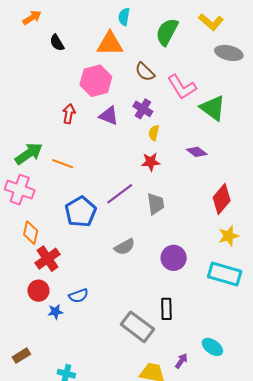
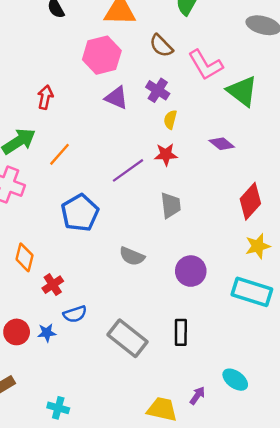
red arrow: (69, 114) -> (45, 97), moved
orange line: (63, 164) -> (60, 154), turned -70
purple line: (120, 194) -> (128, 170), moved
orange diamond: (31, 233) -> (24, 257), moved
gray semicircle: (125, 247) -> (132, 256), turned 50
red cross: (48, 259) -> (53, 285), moved, size x0.7
red circle: (38, 291) -> (17, 332), moved
gray rectangle: (137, 327) -> (128, 338), moved

